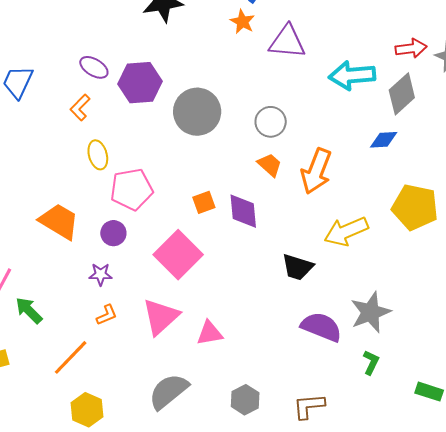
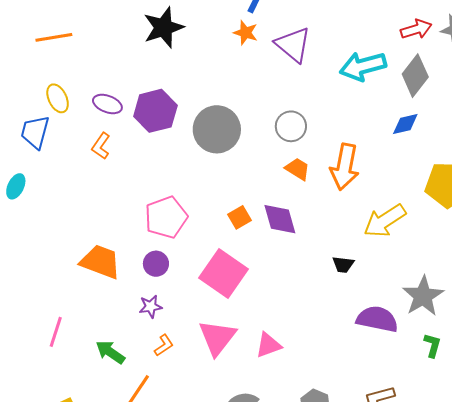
purple triangle: (287, 42) -> (293, 45), turned 45
yellow ellipse: (98, 155) -> (58, 98), moved
black trapezoid: (297, 267) -> (343, 264), size x0.7
green arrow: (29, 310) -> (110, 352), moved

